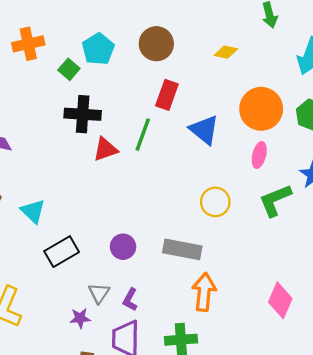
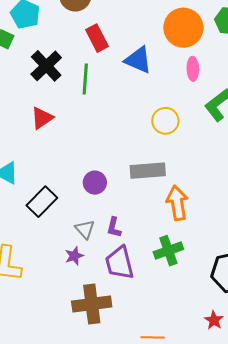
red rectangle: (167, 95) -> (97, 38), turned -32
black cross: (83, 114) -> (46, 66), moved, turned -32
red triangle: (105, 149) -> (42, 118), moved

